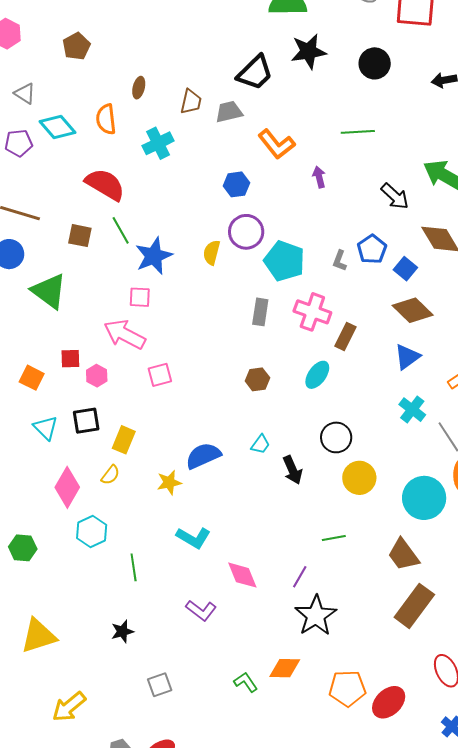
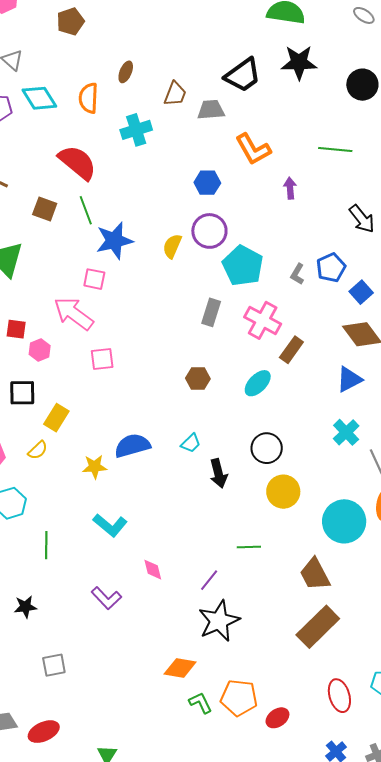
pink diamond: (242, 575) -> (153, 570), size x0.7
green L-shape: (246, 682) -> (200, 703), moved
red ellipse: (389, 702) -> (277, 718), size x0.7

